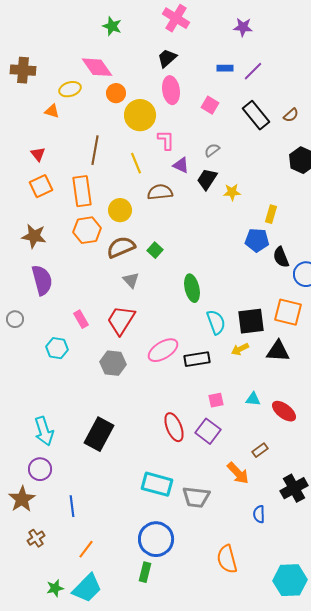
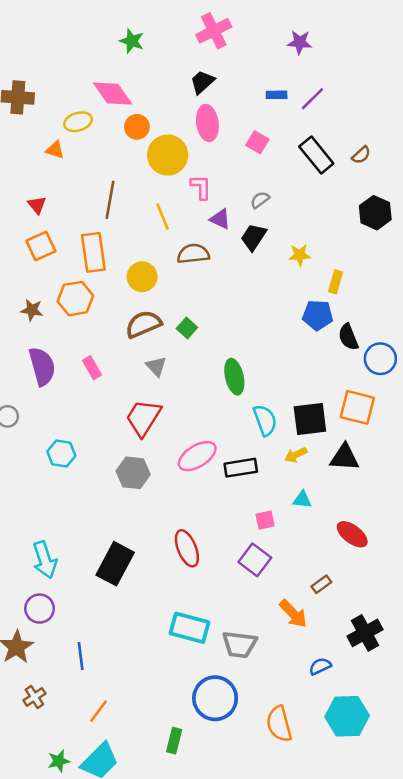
pink cross: (176, 18) -> (214, 31), turned 32
yellow star: (232, 192) -> (300, 255), moved
orange hexagon: (87, 230) -> (75, 299), moved
brown star: (34, 236) -> (32, 310), size x0.7
pink rectangle: (81, 319) -> (92, 368), moved
cyan triangle: (253, 399) -> (302, 500), moved
red ellipse: (174, 427) -> (187, 548), moved
blue semicircle: (259, 514) -> (320, 666), turned 66
blue circle: (156, 539) -> (215, 698), moved
cyan hexagon: (290, 580) -> (347, 716), moved

